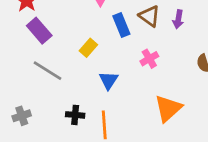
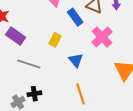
pink cross: (149, 59) -> (102, 37), size x1.5
black cross: (75, 115) -> (34, 94), moved

